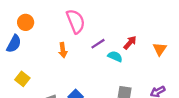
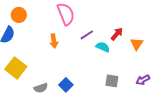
orange triangle: (160, 49) -> (137, 44), moved
yellow square: (22, 79) -> (16, 68), size x1.5

